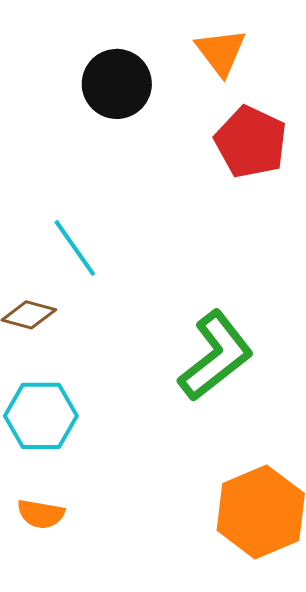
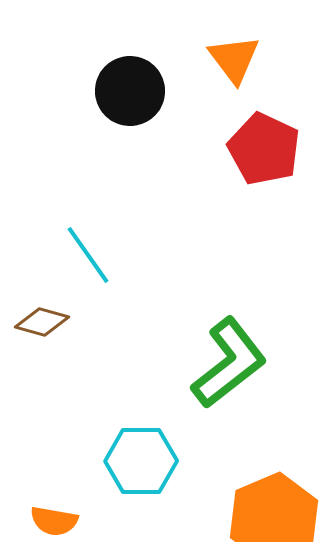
cyan hexagon: (41, 416) -> (141, 461), moved

